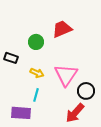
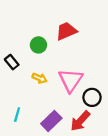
black rectangle: (11, 58) -> (12, 62), turned 32
cyan line: (36, 95) -> (17, 115), moved
purple rectangle: (21, 113) -> (51, 121), moved, turned -48

